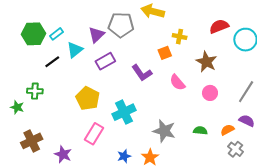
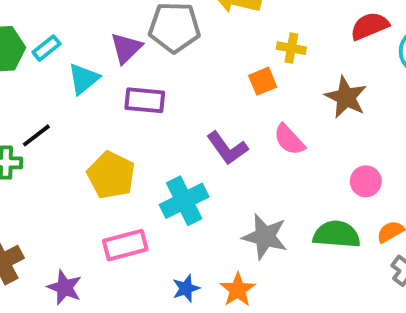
purple rectangle: (105, 61) -> (145, 100), turned 36
black line: (52, 62) -> (36, 135), moved
purple L-shape: (142, 73) -> (227, 148), moved
pink circle: (210, 93) -> (366, 181), moved
green semicircle: (200, 131) -> (337, 234), size x1.6
pink rectangle: (94, 134) -> (125, 245), turned 45

